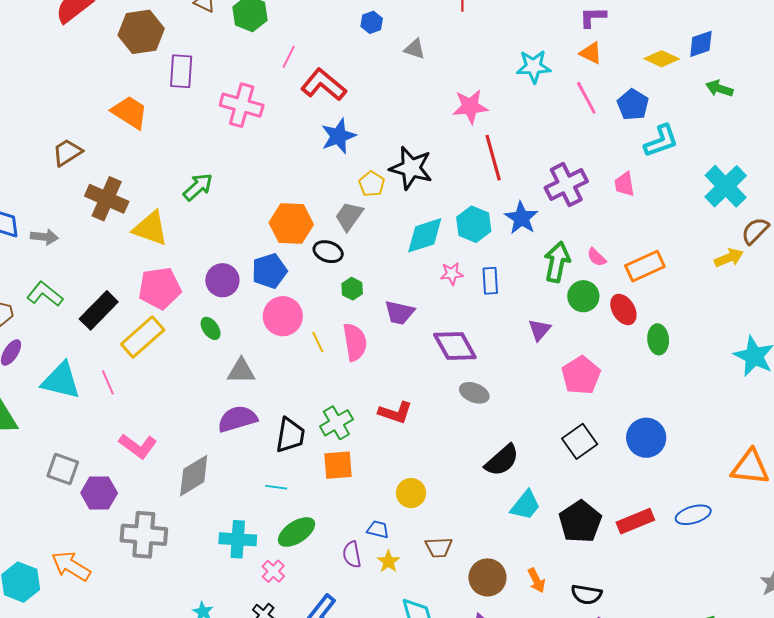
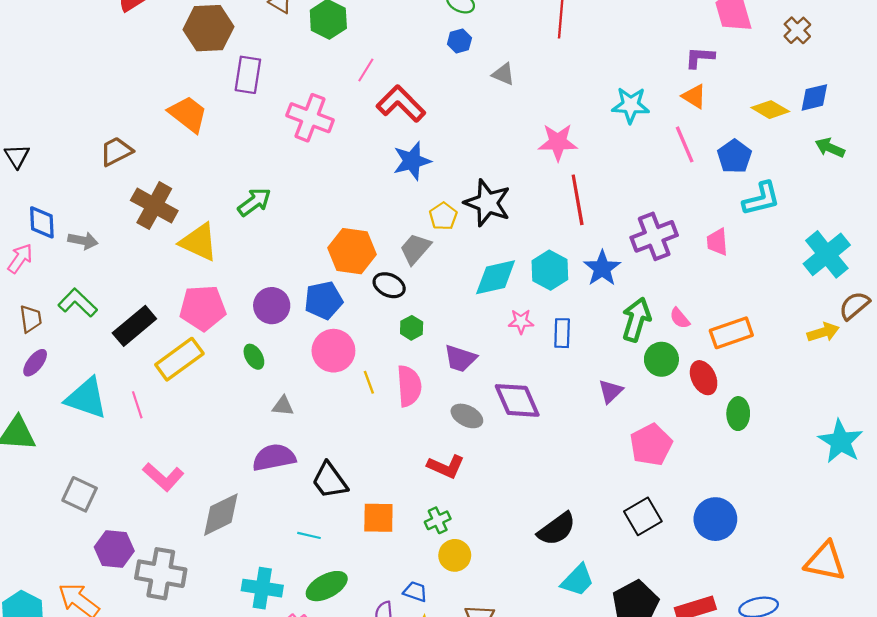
gray triangle: (241, 371) -> (283, 406), size x0.7
gray ellipse: (474, 393) -> (467, 416), moved
green cross: (336, 423) -> (438, 520), moved, size x0.7
black trapezoid: (290, 435) -> (330, 480), turned 129
purple hexagon: (99, 493) -> (114, 549), moved

